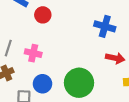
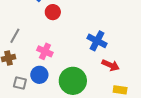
blue cross: (105, 26) -> (97, 41), moved
pink cross: (33, 53) -> (45, 51), moved

